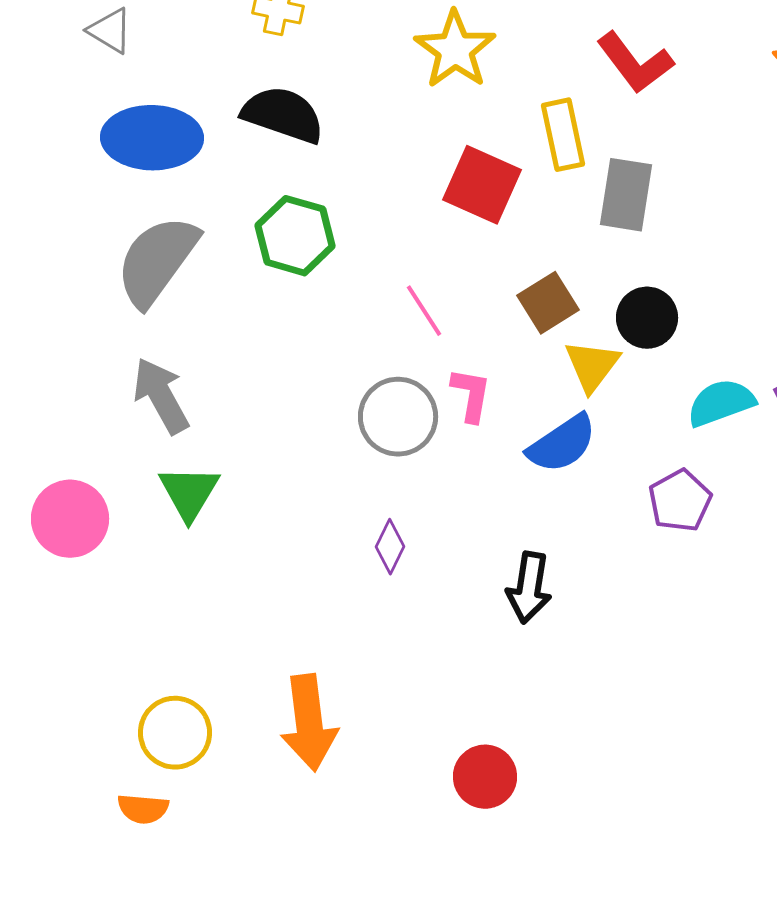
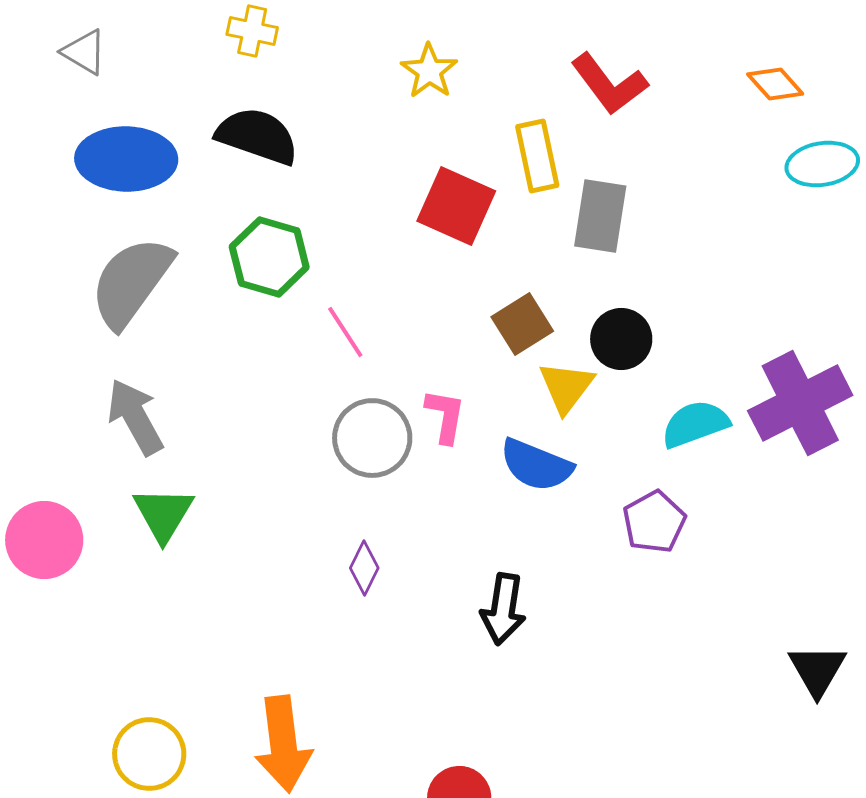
yellow star: (455, 50) -> (429, 71), size x0.7
pink line: (424, 311) -> (345, 332), moved
blue semicircle: (562, 444) -> (536, 465), turned 56

